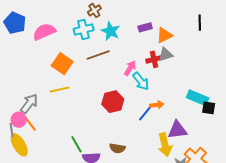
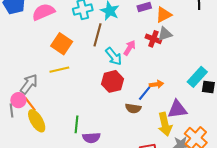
brown line: (98, 55) -> (98, 35), turned -55
red cross: (154, 59) -> (153, 39), turned 35
cyan arrow: (141, 81) -> (114, 56), moved
cyan rectangle: (198, 98) -> (197, 77), turned -70
green line: (77, 144) -> (77, 124), turned 36
yellow ellipse: (19, 145) -> (37, 121), moved
brown semicircle: (117, 148) -> (133, 108), moved

